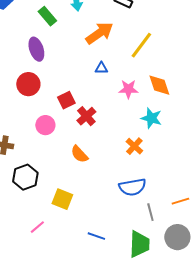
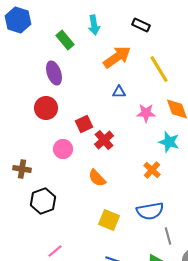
yellow line: (141, 45) -> (159, 69), turned -68
yellow square: (62, 199) -> (109, 220), moved

